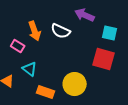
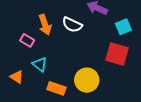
cyan square: (110, 33) -> (123, 27), turned -35

